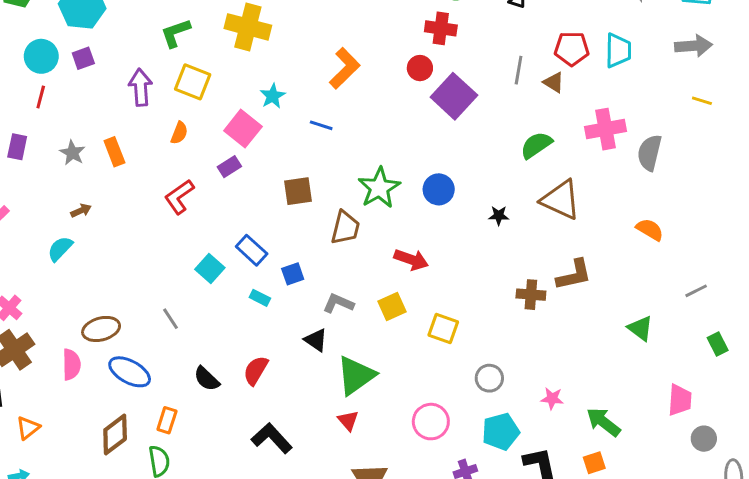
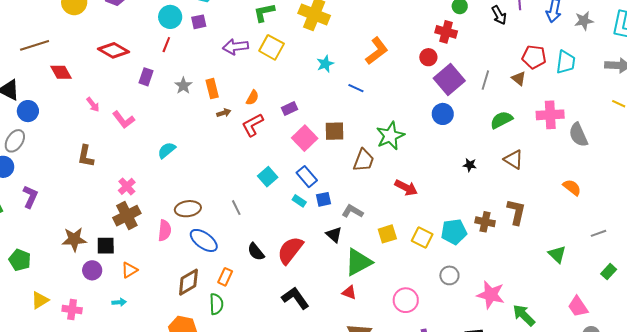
gray line: (519, 70) -> (485, 80), moved
purple arrow: (141, 87) -> (235, 47), turned -100
pink square: (243, 129) -> (305, 138), moved
orange semicircle: (179, 133) -> (252, 98), moved
gray semicircle: (650, 153) -> (578, 135), turned -45
blue circle: (439, 189) -> (443, 114), moved
brown triangle: (561, 200) -> (514, 159), size x0.7
brown arrow: (81, 211) -> (224, 113), moved
blue rectangle: (252, 250) -> (307, 177), moved
blue square: (293, 274) -> (324, 199), moved
brown L-shape: (574, 275) -> (516, 212), turned -72
yellow square: (392, 306) -> (387, 234), moved
green rectangle: (718, 344) -> (609, 272), turned 63
red semicircle: (256, 370) -> (290, 250), size x1.4
pink star: (552, 399) -> (491, 295), size x1.8
pink trapezoid: (680, 400) -> (578, 307), turned 135
red triangle: (348, 421) -> (349, 292), turned -35
cyan pentagon: (501, 432) -> (454, 232), moved

